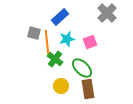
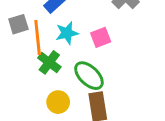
gray square: (34, 33) -> (18, 24), turned -32

